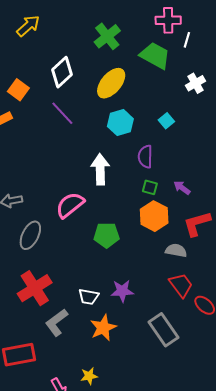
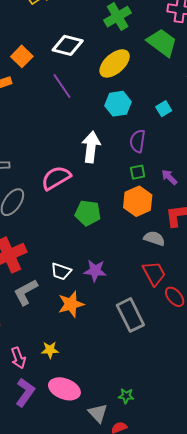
white diamond: (62, 72) -> (68, 45), turned 48
green square: (150, 187) -> (138, 172), turned -35

